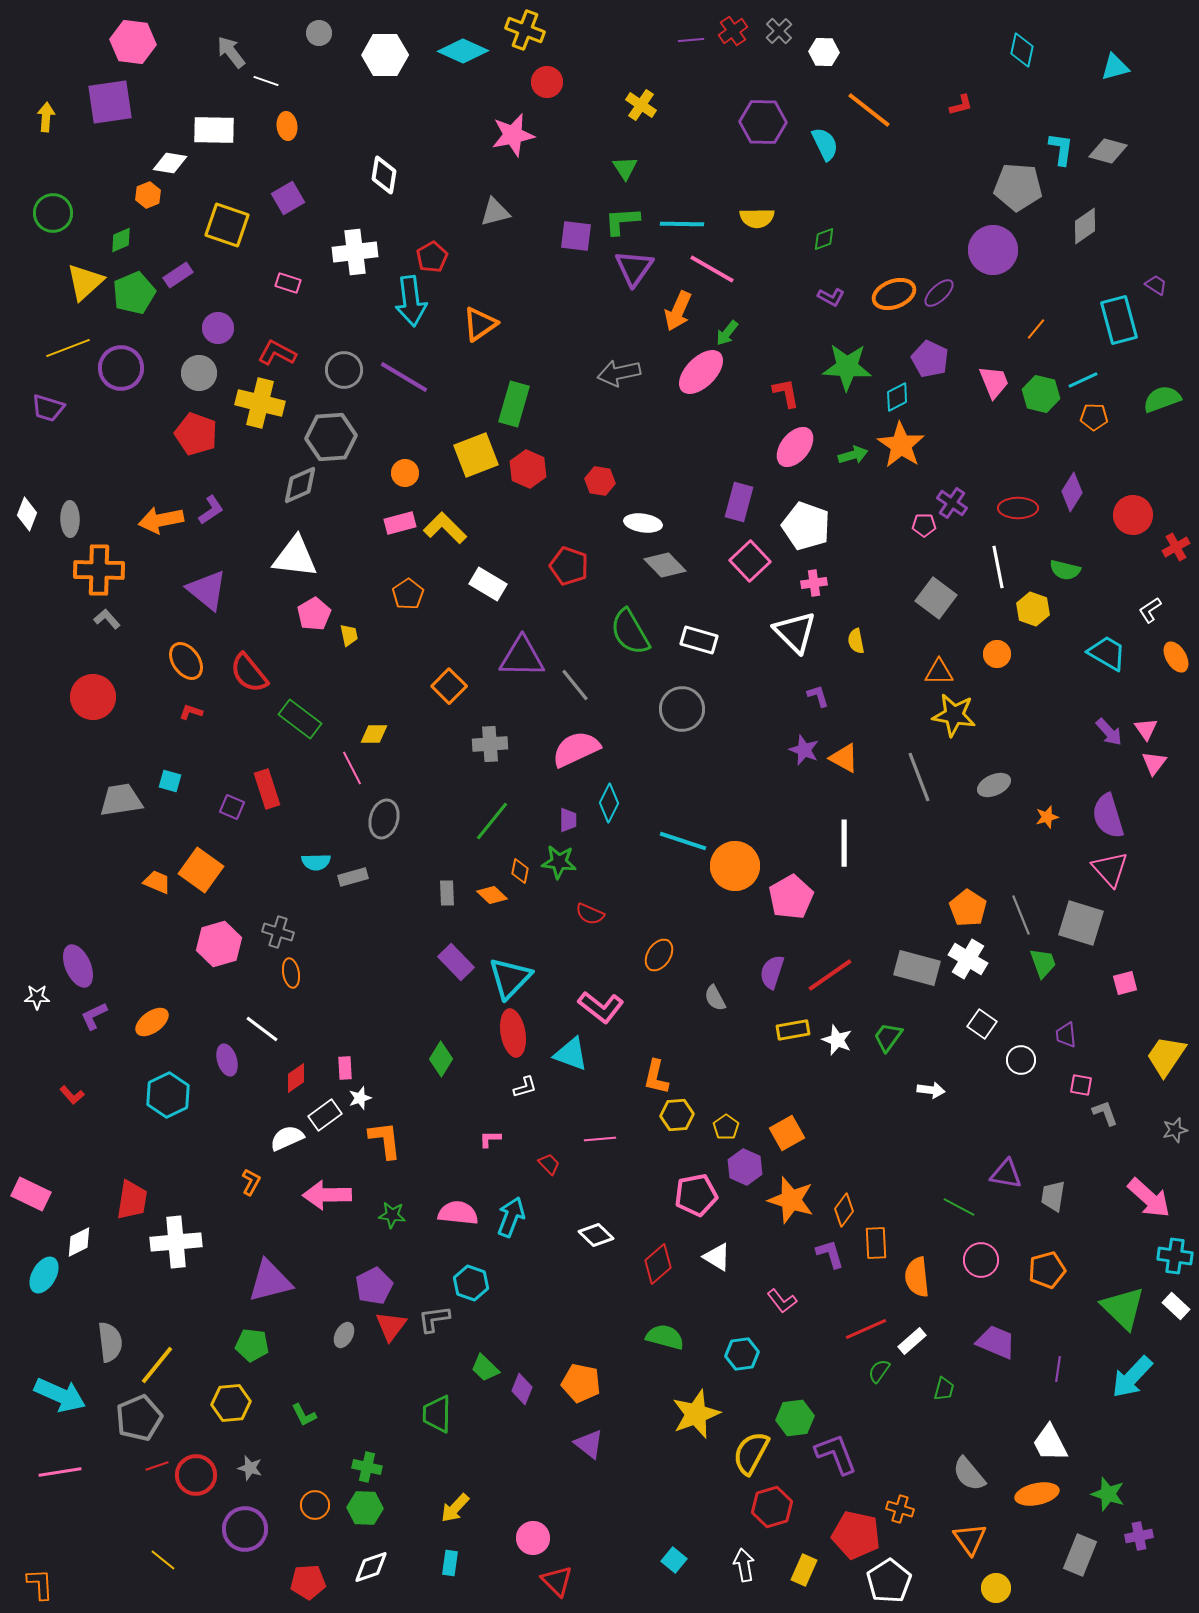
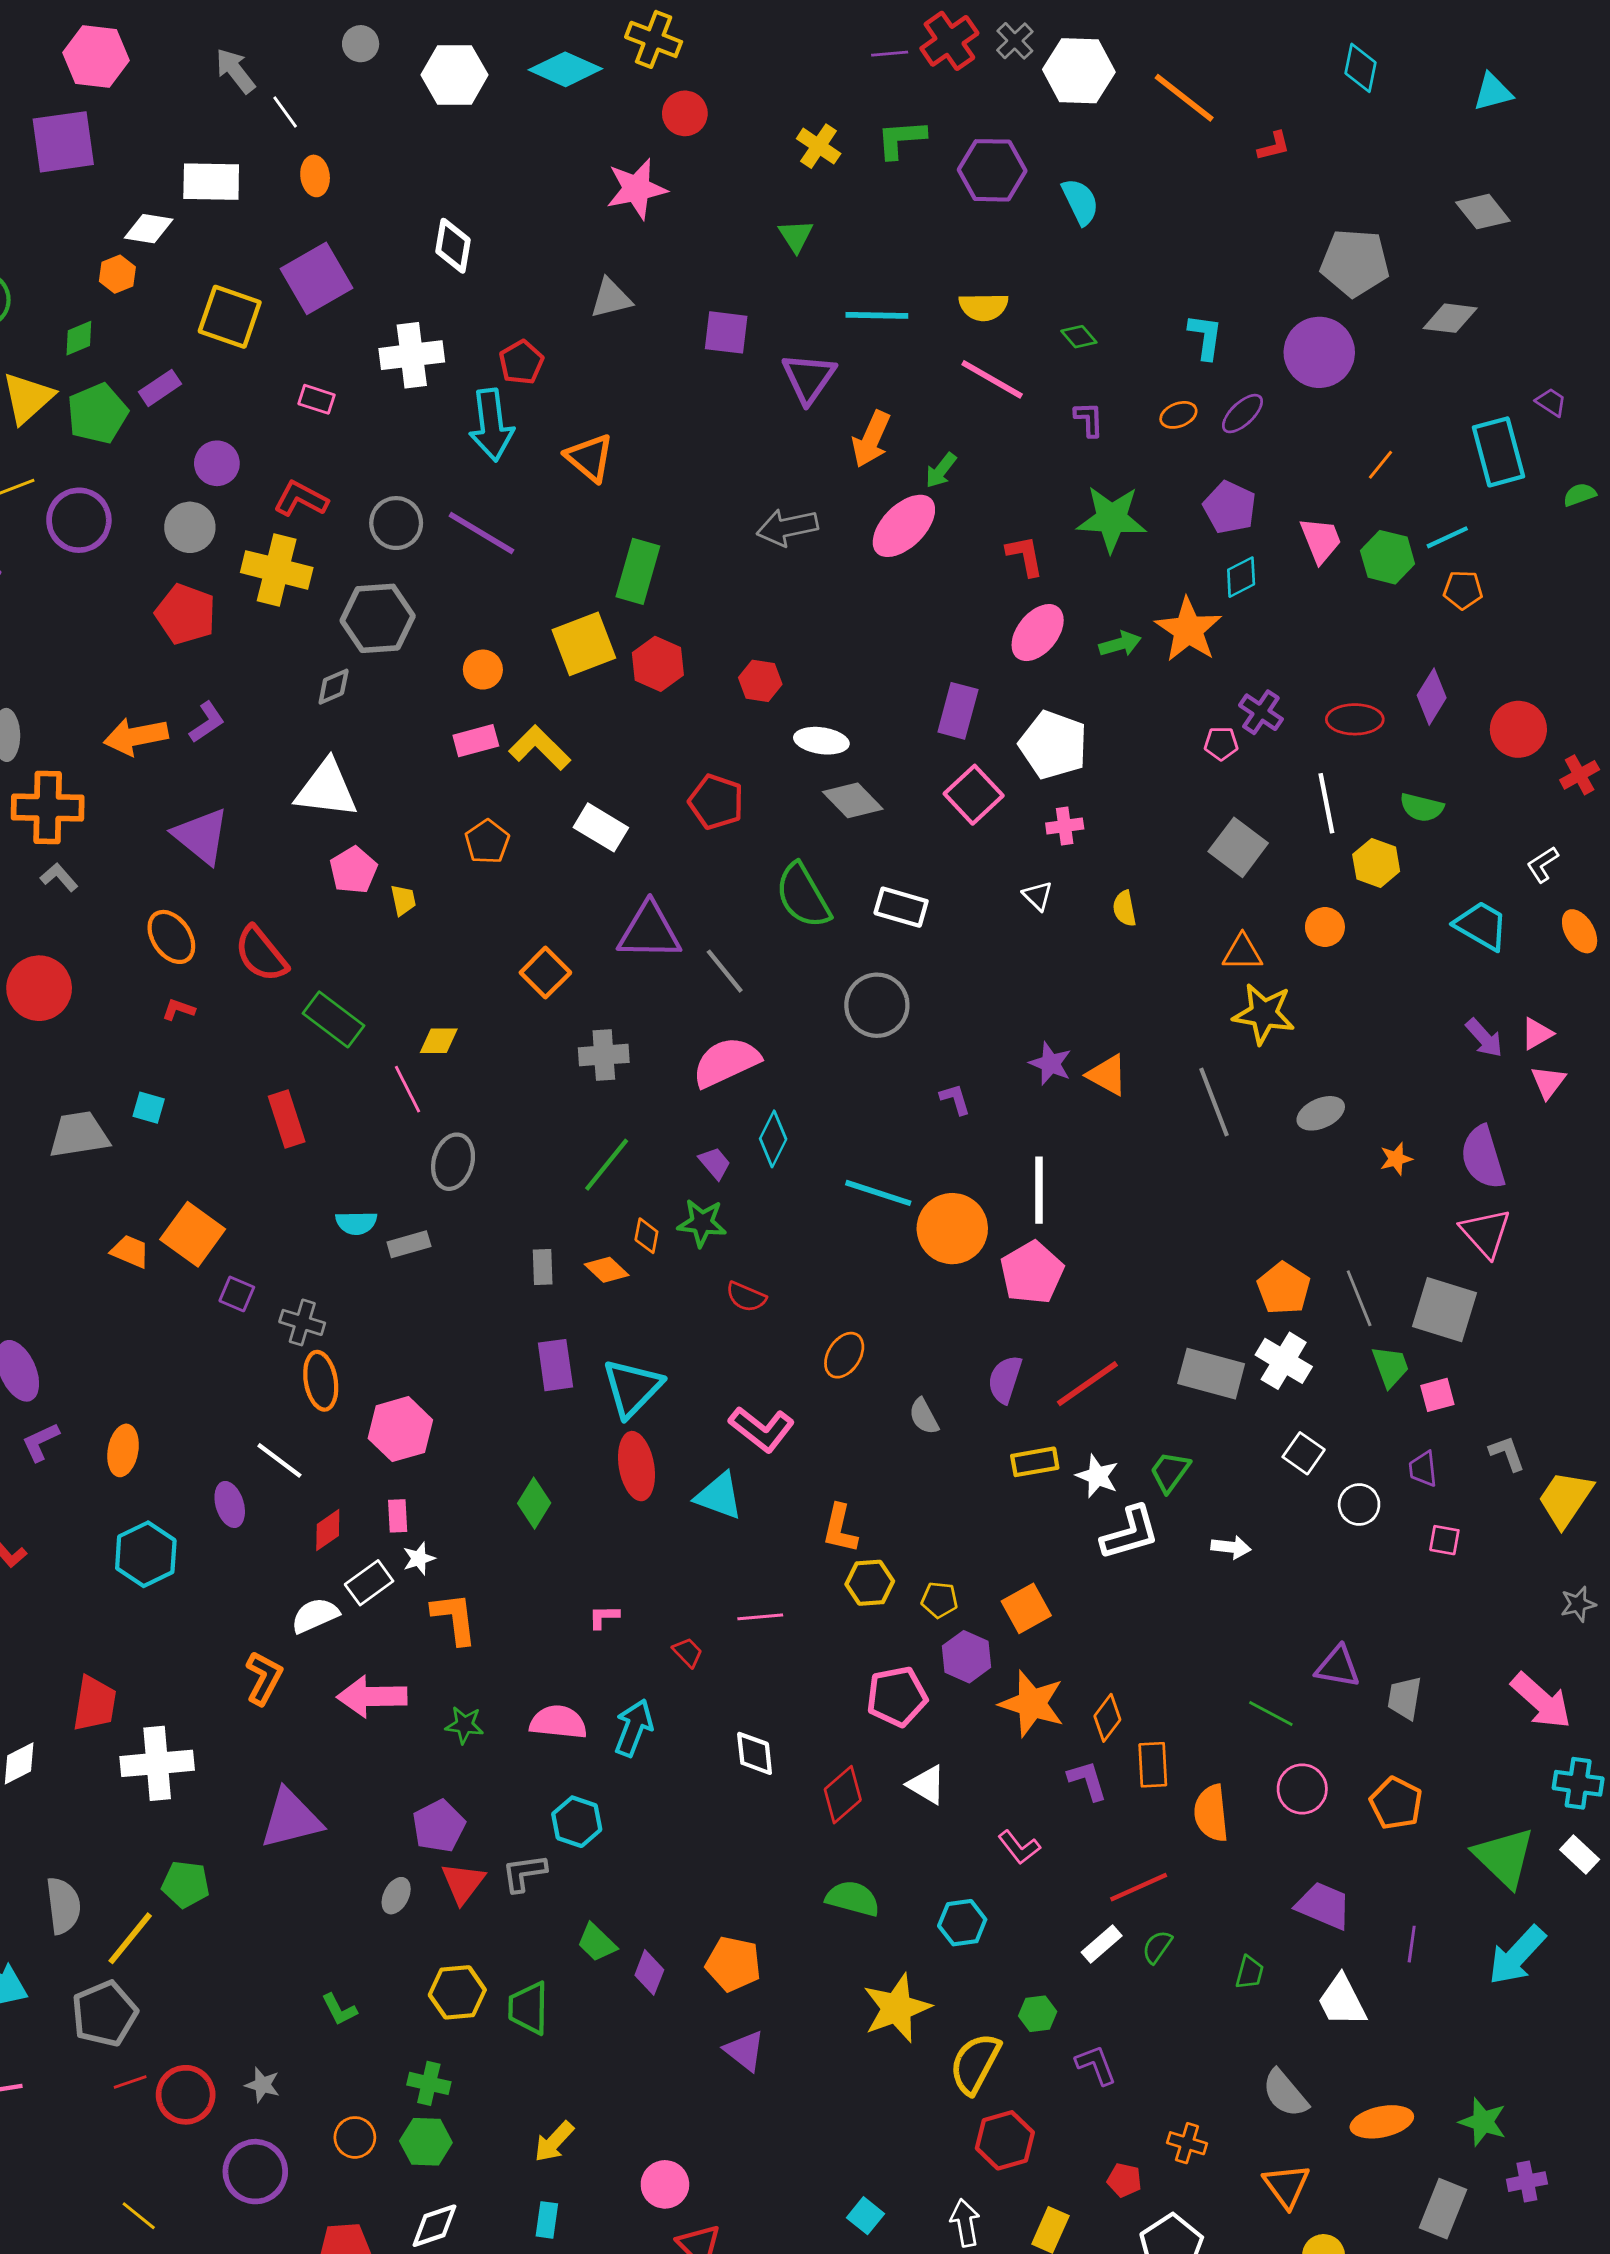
red cross: (733, 31) -> (949, 41), size x1.4
white hexagon: (824, 52) -> (1079, 71), size x1.6
white line: (266, 81) -> (285, 112), turned 35
orange line: (869, 110) -> (1184, 98), moved
cyan L-shape: (1061, 149) -> (1205, 337), moved
gray diamond: (1108, 151) -> (1483, 212), turned 36
purple square: (288, 198) -> (316, 278), size x1.5
green L-shape: (622, 221) -> (901, 139), moved
gray diamond: (1085, 226) -> (1450, 318), turned 42
green diamond: (824, 239) -> (1079, 337), turned 70
pink line: (712, 269) -> (992, 379), moved
orange ellipse: (894, 294) -> (1178, 415), size x0.6
purple L-shape: (831, 297) -> (1089, 419), turned -120
orange triangle: (480, 324) -> (590, 458), turned -45
cyan diamond: (897, 397) -> (1241, 577), moved
green semicircle: (1162, 399) -> (1580, 495), moved, size x0.6
gray diamond: (300, 485) -> (334, 687), size x0.7
white triangle: (795, 632) -> (1038, 896), size x0.5
purple L-shape: (818, 696) -> (955, 1099), moved
pink triangle: (1146, 729) -> (1537, 1034), turned 35
purple square: (232, 807) -> (237, 1294), moved
purple trapezoid: (568, 820) -> (715, 1163), turned -40
white line: (844, 843) -> (1039, 1190), moved
pink hexagon: (219, 944) -> (400, 1429), moved
purple rectangle: (456, 962) -> (555, 1365), turned 36
orange ellipse: (291, 973) -> (321, 1381), size x1.4
pink square: (1125, 983) -> (1437, 1395), moved
orange ellipse: (152, 1022) -> (123, 1450), turned -44
white L-shape: (525, 1087) -> (1130, 1533), moved, size x1.8
gray L-shape: (1105, 1113) -> (1507, 1453), moved
yellow pentagon: (726, 1127) -> (939, 1600), turned -30
orange L-shape: (251, 1182) -> (264, 1678), size x1.4
white diamond: (596, 1235) -> (755, 1753), turned 40
orange pentagon: (1047, 1270) -> (1396, 1803), turned -30
white rectangle: (912, 1341) -> (1102, 1944), moved
green pentagon: (252, 1345) -> (186, 1884), moved
yellow hexagon: (231, 1403) -> (457, 1992), moved
green hexagon: (795, 1418) -> (1038, 2014), size x0.7
white trapezoid: (1050, 1443) -> (1342, 2001), moved
purple L-shape: (836, 1454) -> (1096, 2065), size x0.7
red pentagon: (856, 1535) -> (1124, 2180), size x0.5

